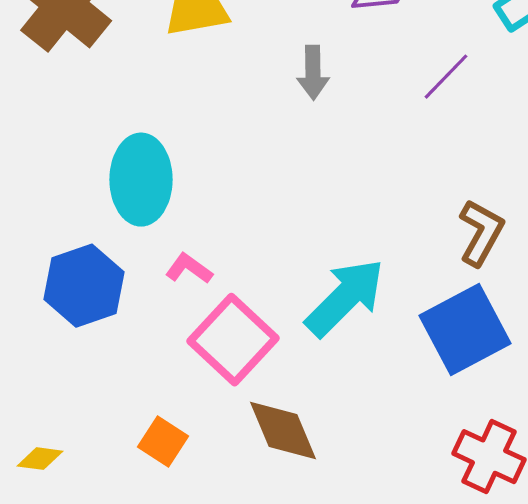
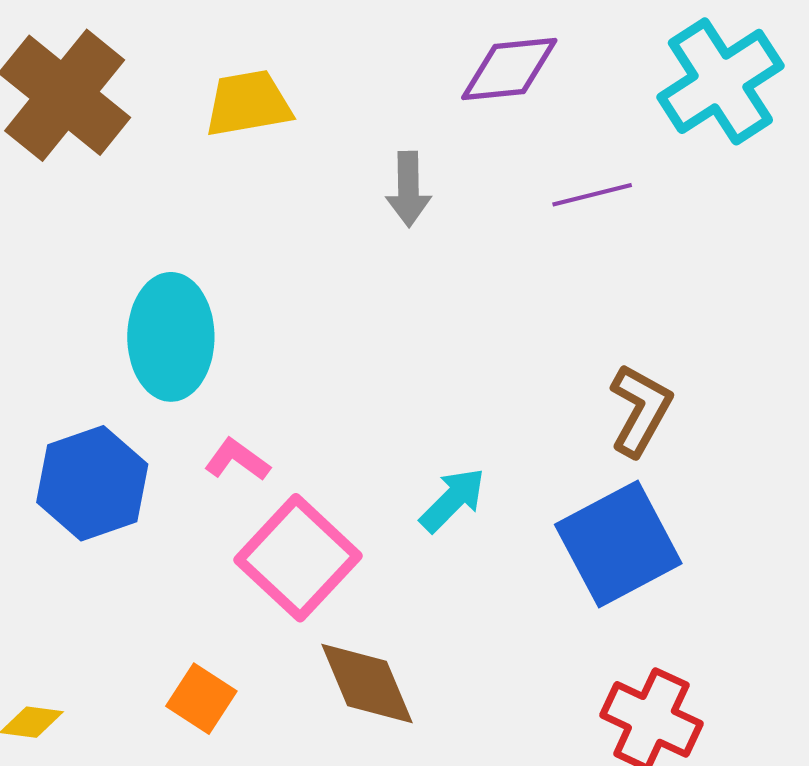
purple line: (446, 77) -> (592, 195), turned 32
cyan arrow: (345, 298) -> (453, 500), size x0.6

